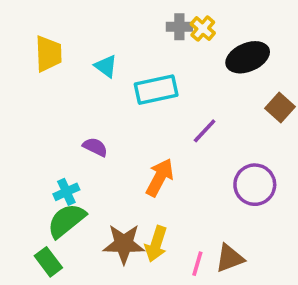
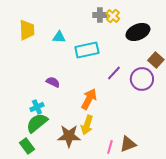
cyan triangle: (106, 66) -> (59, 37), turned -32
purple circle: (255, 185) -> (142, 79), moved
yellow arrow: (156, 244) -> (87, 125), moved

